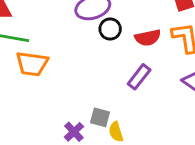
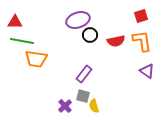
purple rectangle: (139, 77) -> (84, 74), moved

